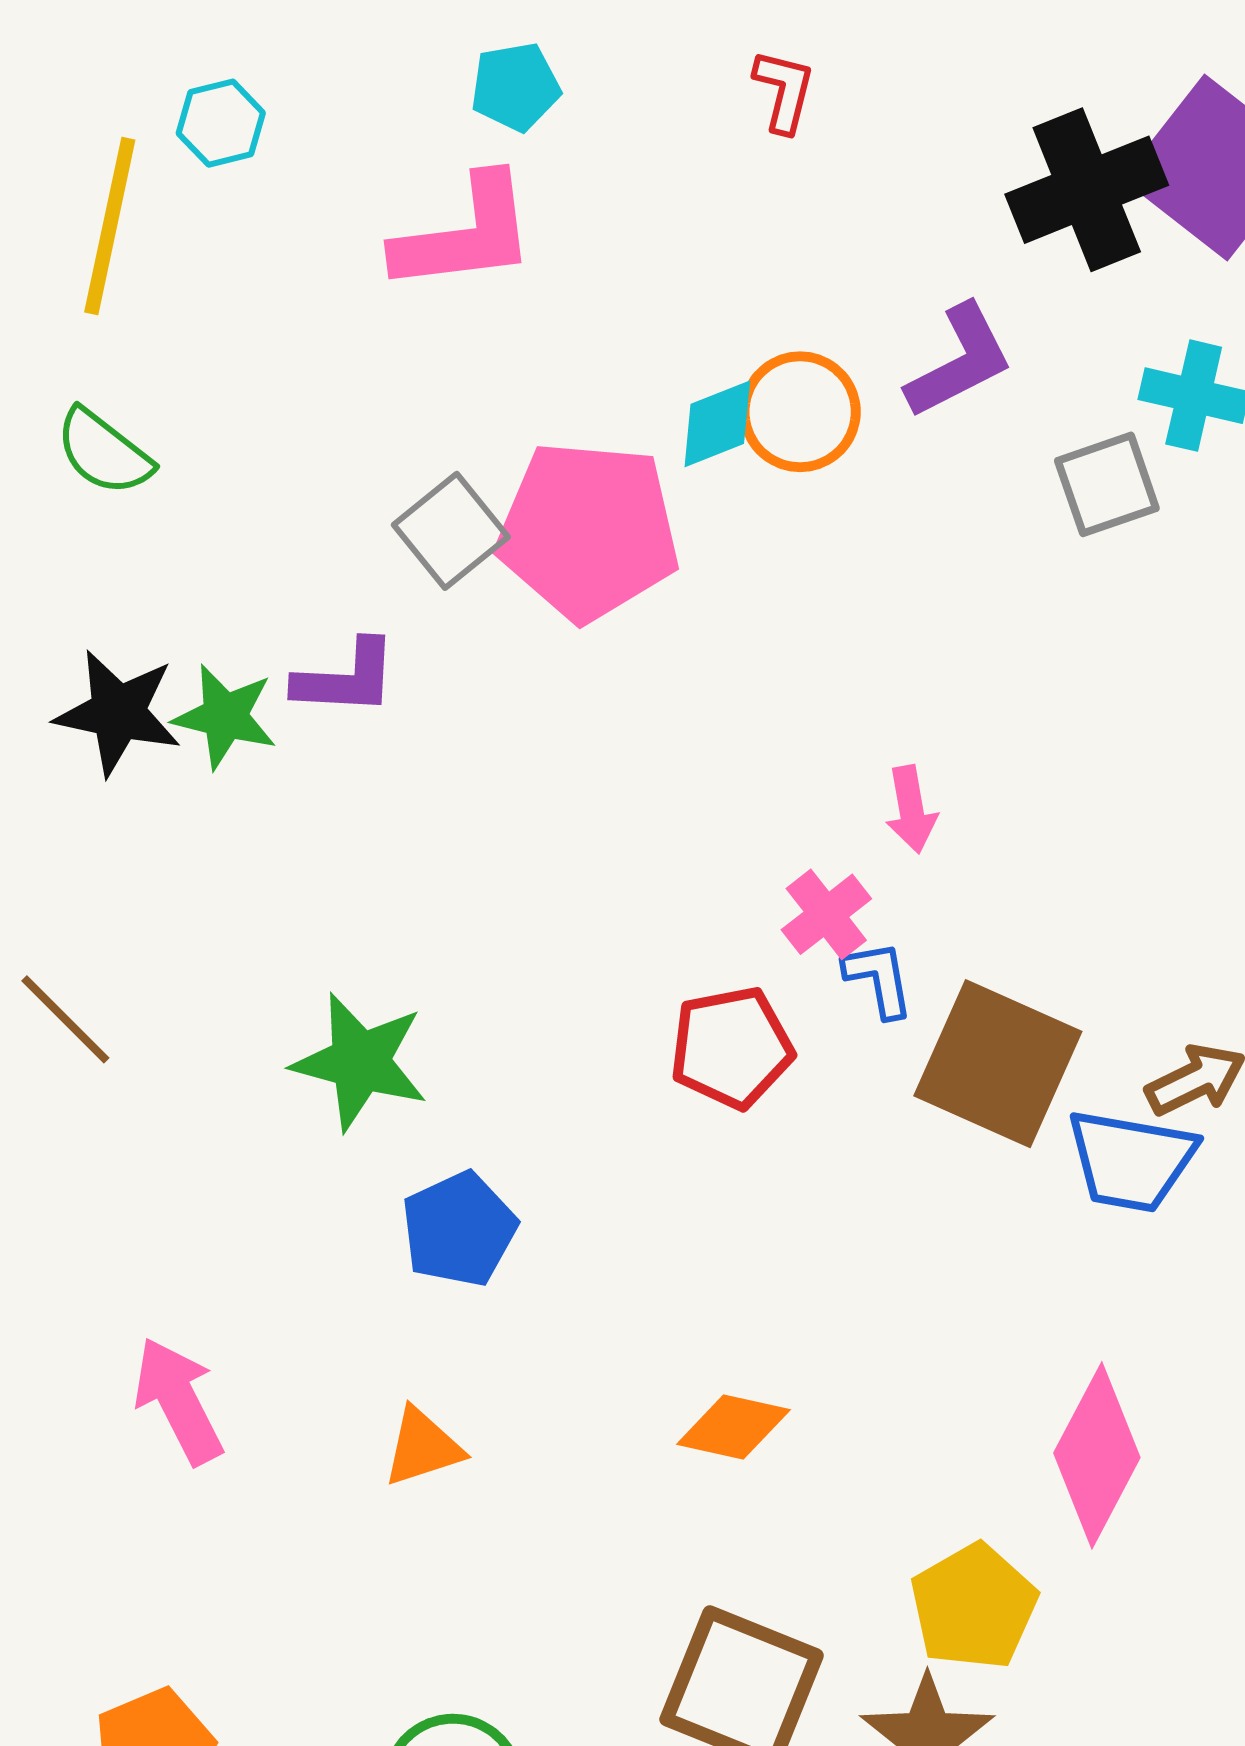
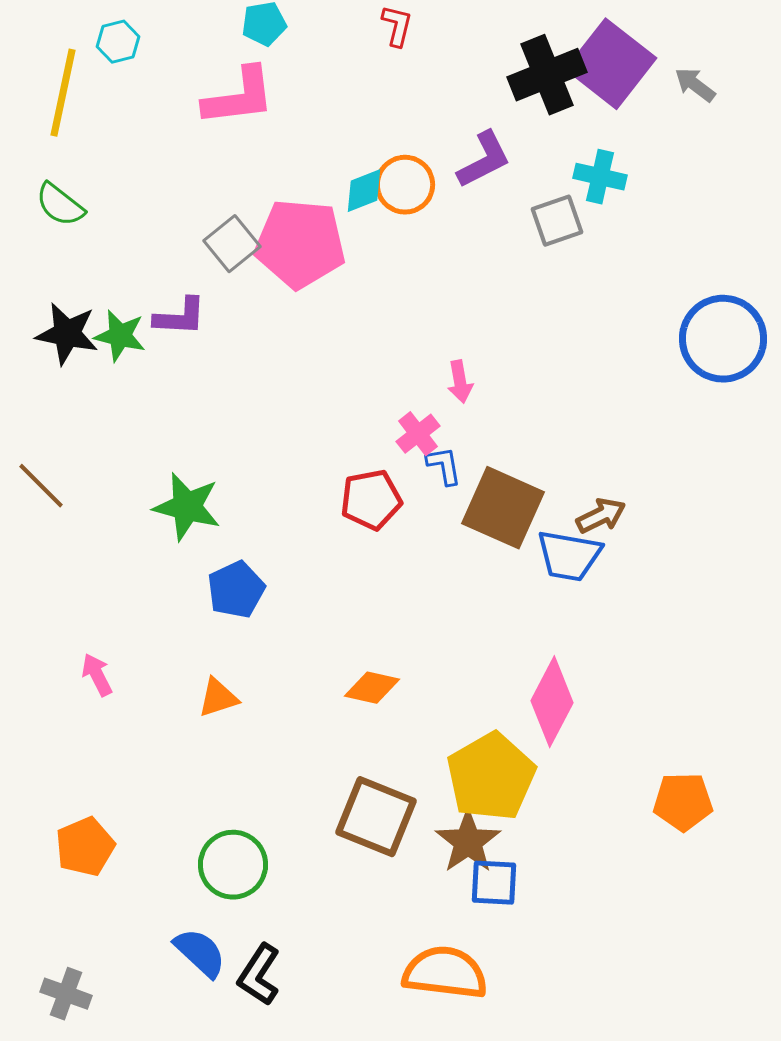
pink arrow: (178, 1401) -> (97, 675), size x0.7
yellow pentagon: (974, 1607) -> (491, 777), size x1.4

